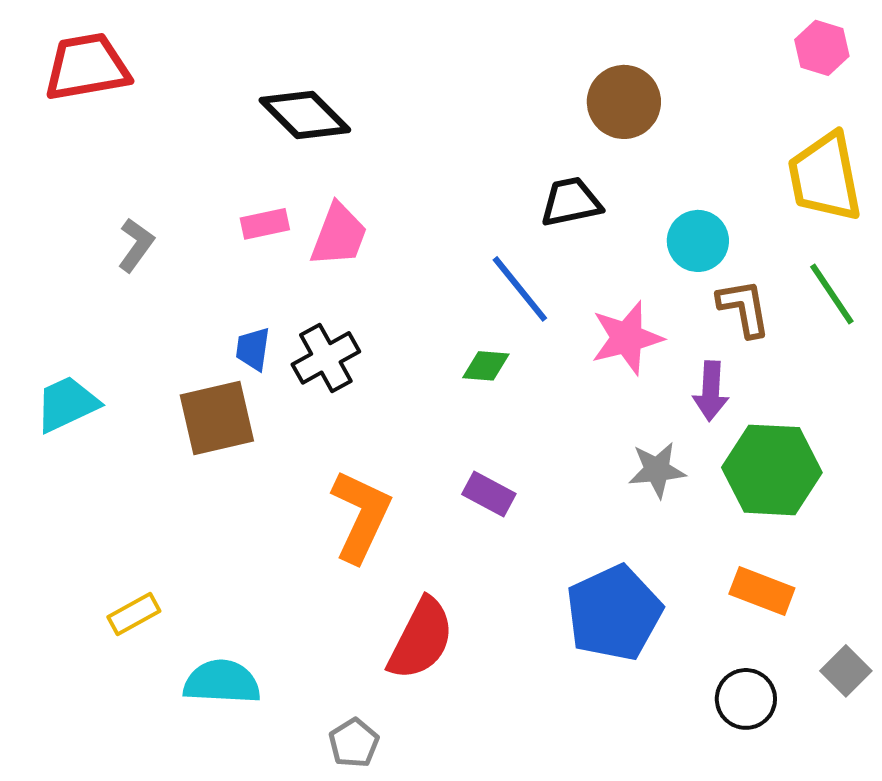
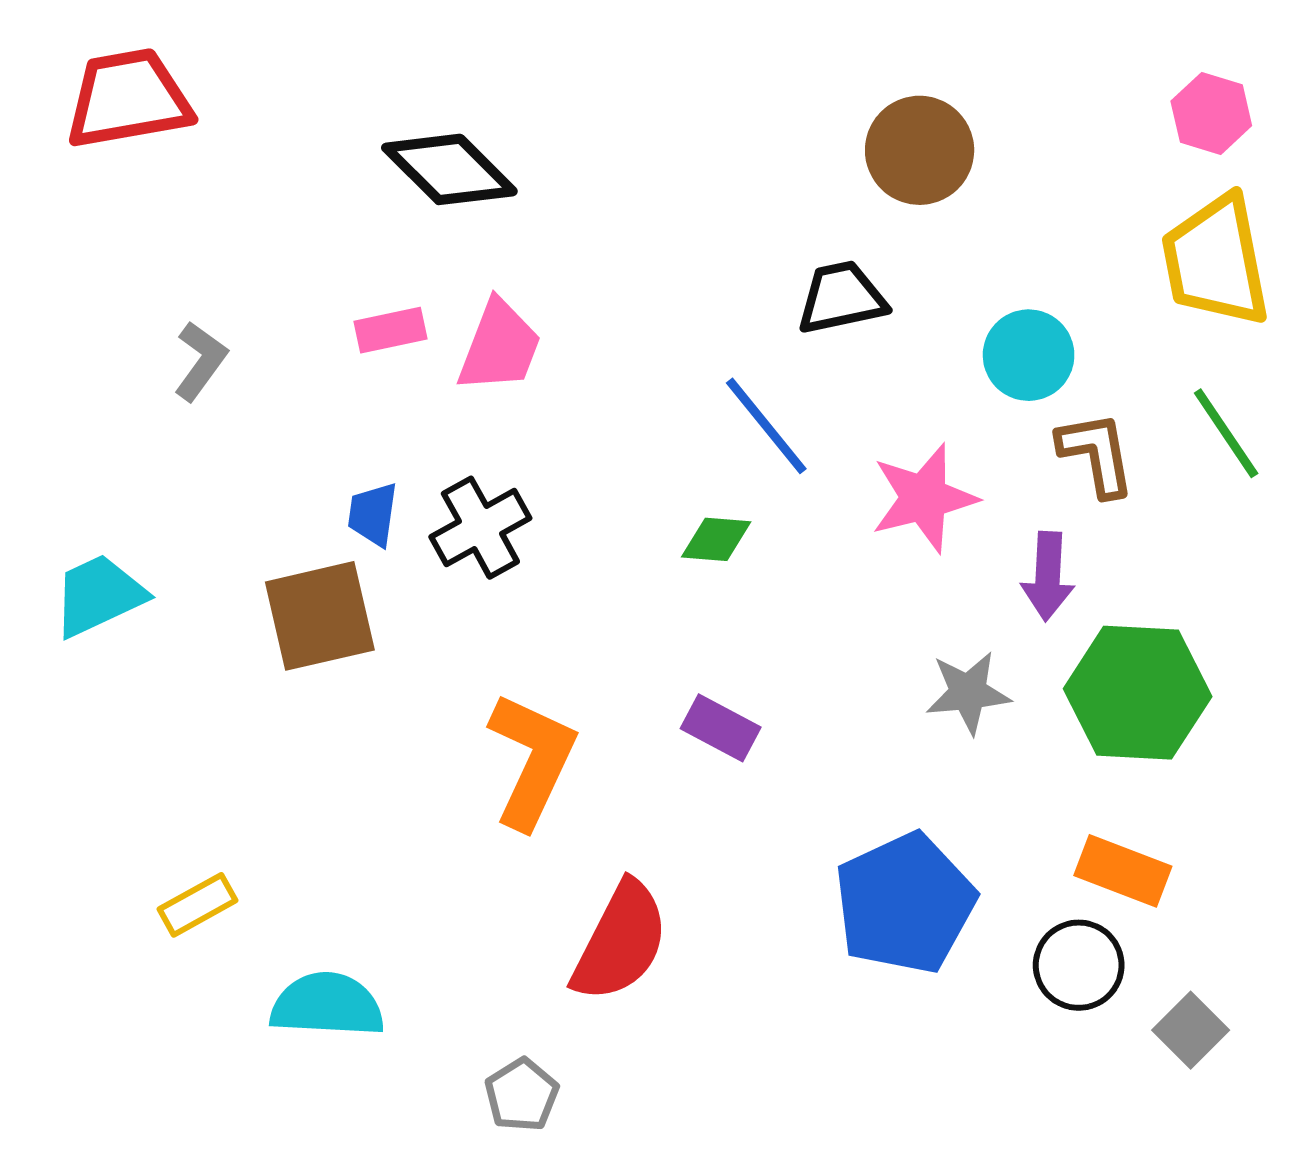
pink hexagon: (822, 48) -> (1211, 113), moved
gray square: (846, 671) -> (1191, 1030), moved
black circle: (746, 699) -> (1079, 965), moved

